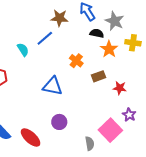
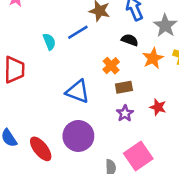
black semicircle: (97, 33) -> (130, 40), moved
brown rectangle: (98, 76) -> (124, 87), moved
purple star: (129, 115) -> (125, 113), moved
purple circle: (59, 122) -> (78, 136), size x1.6

